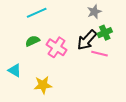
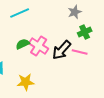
black arrow: (87, 40) -> (62, 50), moved
green semicircle: (32, 41) -> (23, 44), moved

